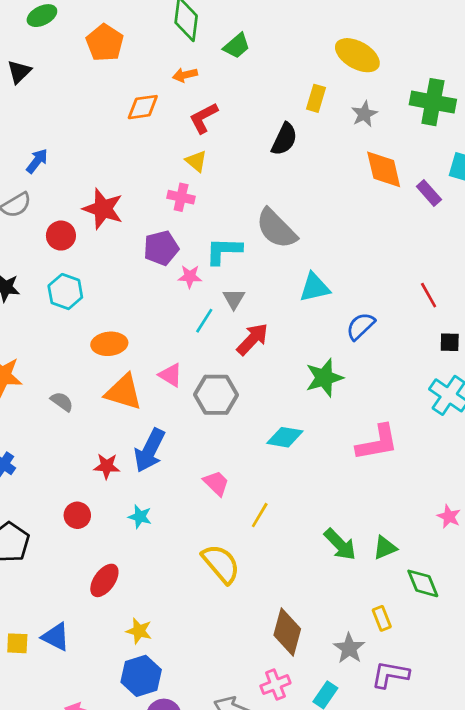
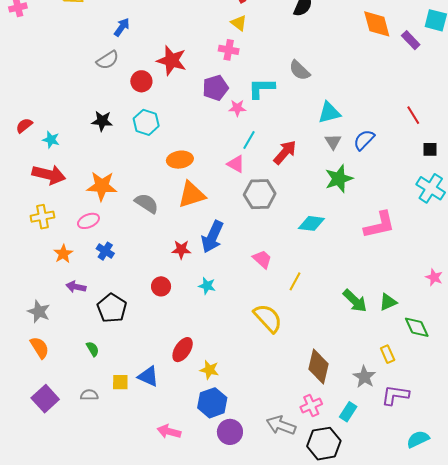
gray semicircle: (276, 229) -> (300, 70), size x0.7
gray triangle: (234, 299) -> (333, 142), moved
pink triangle: (171, 375) -> (236, 164), moved
orange triangle: (124, 392) -> (192, 195), turned -32
gray semicircle: (62, 402) -> (147, 203), size x1.4
red ellipse: (104, 580) -> (183, 350), moved

